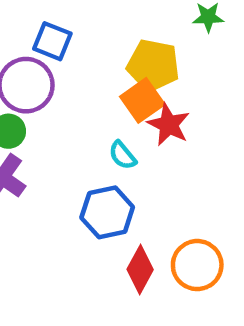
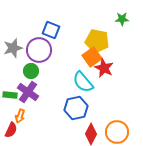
cyan semicircle: (123, 155) -> (83, 82), size x1.6

